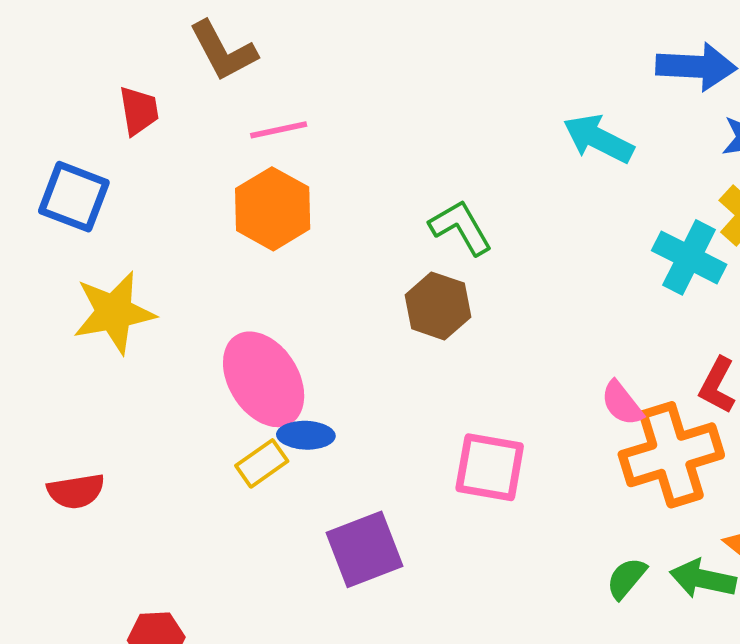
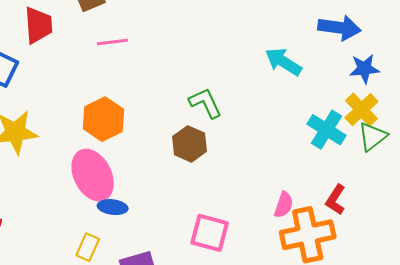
red trapezoid: (139, 111) -> (38, 25), size x1.4
orange hexagon: (273, 209) -> (103, 119), moved
pink semicircle: (622, 403) -> (284, 205), turned -128
yellow rectangle: (262, 463) -> (88, 247), moved, turned -36

